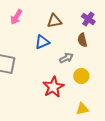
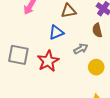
red star: (53, 87) -> (48, 61), moved

